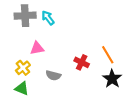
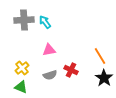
pink triangle: (37, 48) -> (49, 50), moved
red cross: (82, 62) -> (71, 70), moved
gray semicircle: (53, 75) -> (50, 75), turned -32

